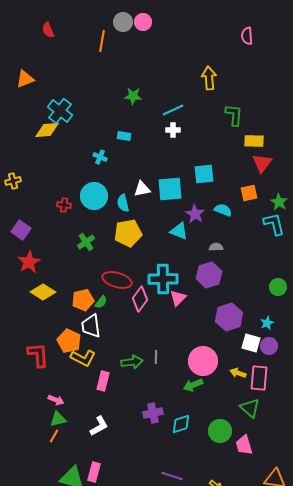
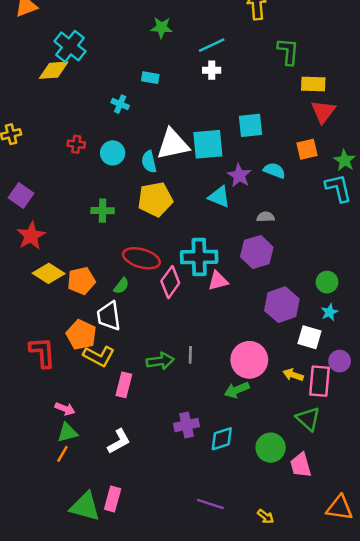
white triangle: (142, 189) -> (173, 144), size x1.6
cyan circle: (94, 196) -> (113, 153), size x0.7
red cross: (64, 205) -> (76, 144), moved
green cross: (86, 242) -> (103, 211), turned 36
green circle: (278, 287) -> (327, 282), moved
pink triangle: (178, 298) -> (218, 281), turned 30
orange pentagon: (83, 300) -> (81, 281), moved
purple circle: (269, 346) -> (340, 361), moved

